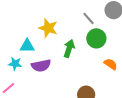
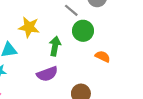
purple semicircle: (41, 66) -> (47, 74), moved

